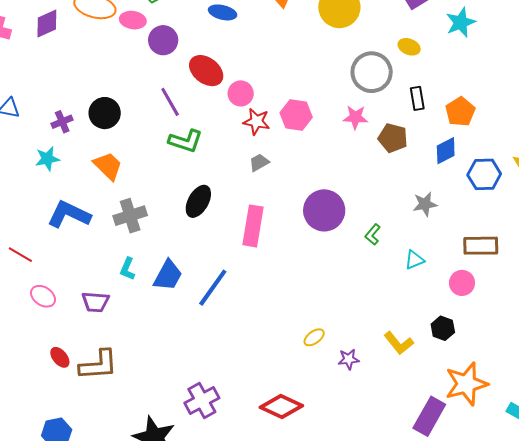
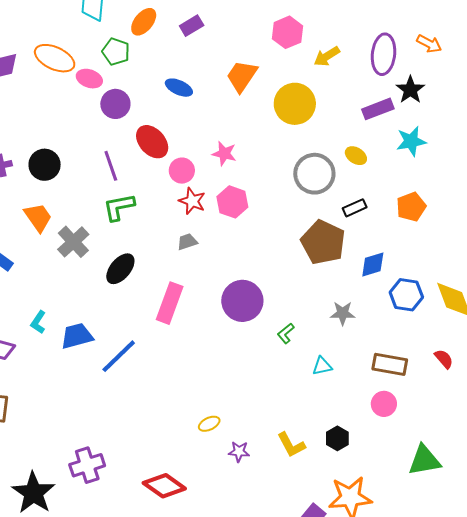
black rectangle: (417, 98) -> (355, 208), turned 65
orange pentagon: (460, 112) -> (411, 207), moved
pink star: (355, 117) -> (224, 154), moved
brown pentagon: (393, 138) -> (323, 242), size x1.5
green L-shape: (186, 141) -> (119, 207), turned 140
gray cross: (130, 216) -> (73, 242), moved, turned -36
blue trapezoid: (168, 275) -> (77, 336), turned -144
pink circle: (462, 283) -> (384, 404), moved

